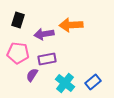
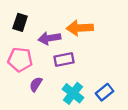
purple rectangle: (47, 59) -> (64, 60), moved

